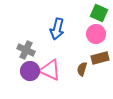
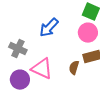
blue arrow: (57, 29) -> (49, 28), turned 30
purple circle: (30, 71) -> (20, 80), moved

